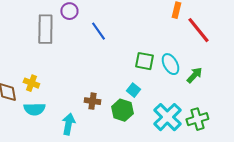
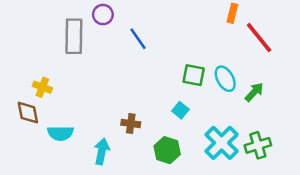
yellow cross: (31, 83) -> (42, 87), moved
green hexagon: (122, 110) -> (167, 150), moved

